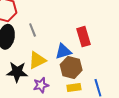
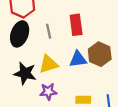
red rectangle: (83, 37) -> (76, 25), moved
brown hexagon: (71, 67) -> (100, 54), moved

